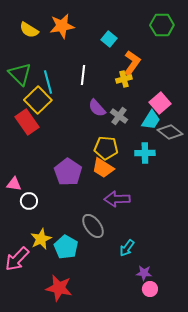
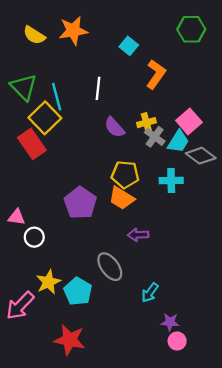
yellow cross: (124, 79) -> (146, 123), moved
gray cross: (119, 116) -> (155, 137), moved
purple arrow: (117, 199) -> (138, 235), size x0.7

